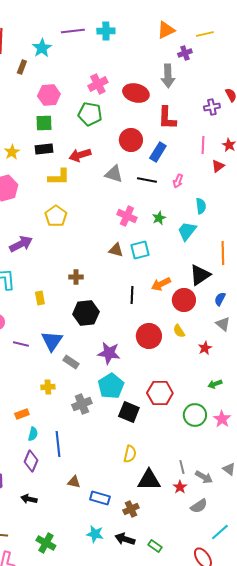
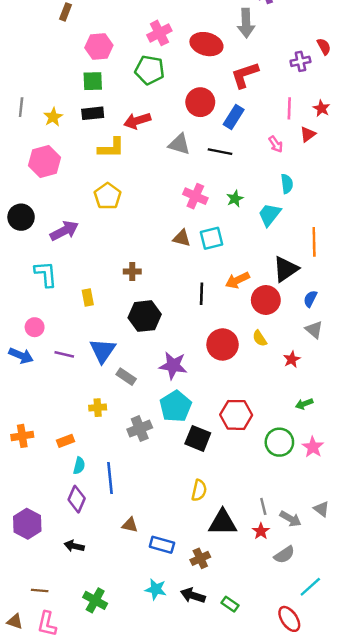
red L-shape: (167, 118) -> (245, 75), turned 70
pink arrow: (178, 181) -> (276, 144), moved, turned -56

